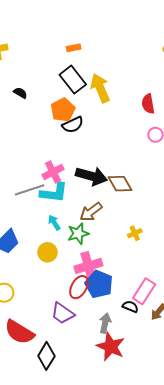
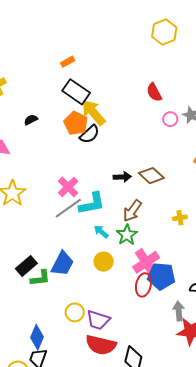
yellow arrow: (100, 88) -> (93, 112), moved
black semicircle: (20, 93) -> (31, 120), turned -40
pink cross: (53, 172) -> (68, 187), moved
black arrow: (91, 176) -> (122, 177), size x0.6
yellow cross: (135, 233) -> (180, 218), turned 32
purple trapezoid: (62, 313) -> (98, 320), moved

